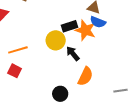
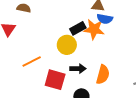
black arrow: (73, 53) -> (78, 69), moved, turned 140
red square: (15, 71) -> (55, 80), moved, size x1.5

